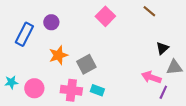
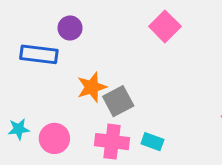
purple circle: (51, 22) -> (70, 28), moved
blue rectangle: (24, 34) -> (39, 54), turned 70
gray square: (86, 64) -> (118, 101), moved

